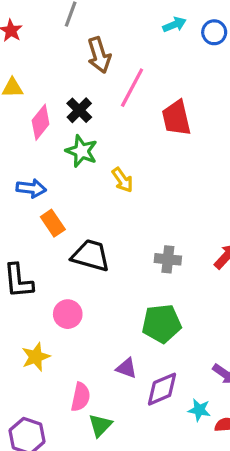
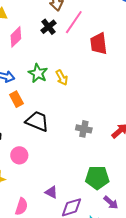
black cross: (79, 110) -> (49, 27), moved
green star: (82, 151) -> (38, 73), moved
green pentagon: (162, 324) -> (97, 178), moved

